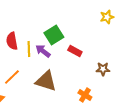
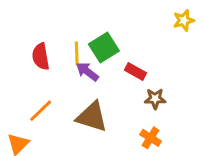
yellow line: (29, 49) -> (77, 54), moved
brown star: (103, 69) -> (155, 99), moved

